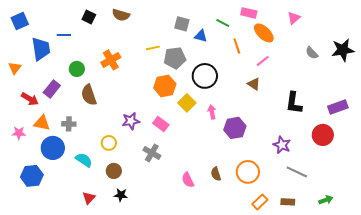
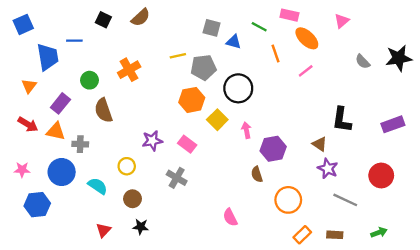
brown semicircle: (121, 15) -> (141, 17), turned -60
orange triangle: (15, 68) -> (29, 86), moved
brown triangle: (254, 84) -> (320, 144), moved
red arrow: (30, 99) -> (28, 124), moved
orange triangle: (42, 123) -> (56, 131), moved
pink star: (19, 133) -> (22, 170), moved
red circle: (323, 135) -> (381, 176), moved
brown semicircle: (216, 174) -> (257, 174), moved
pink semicircle: (188, 180) -> (230, 217), moved

